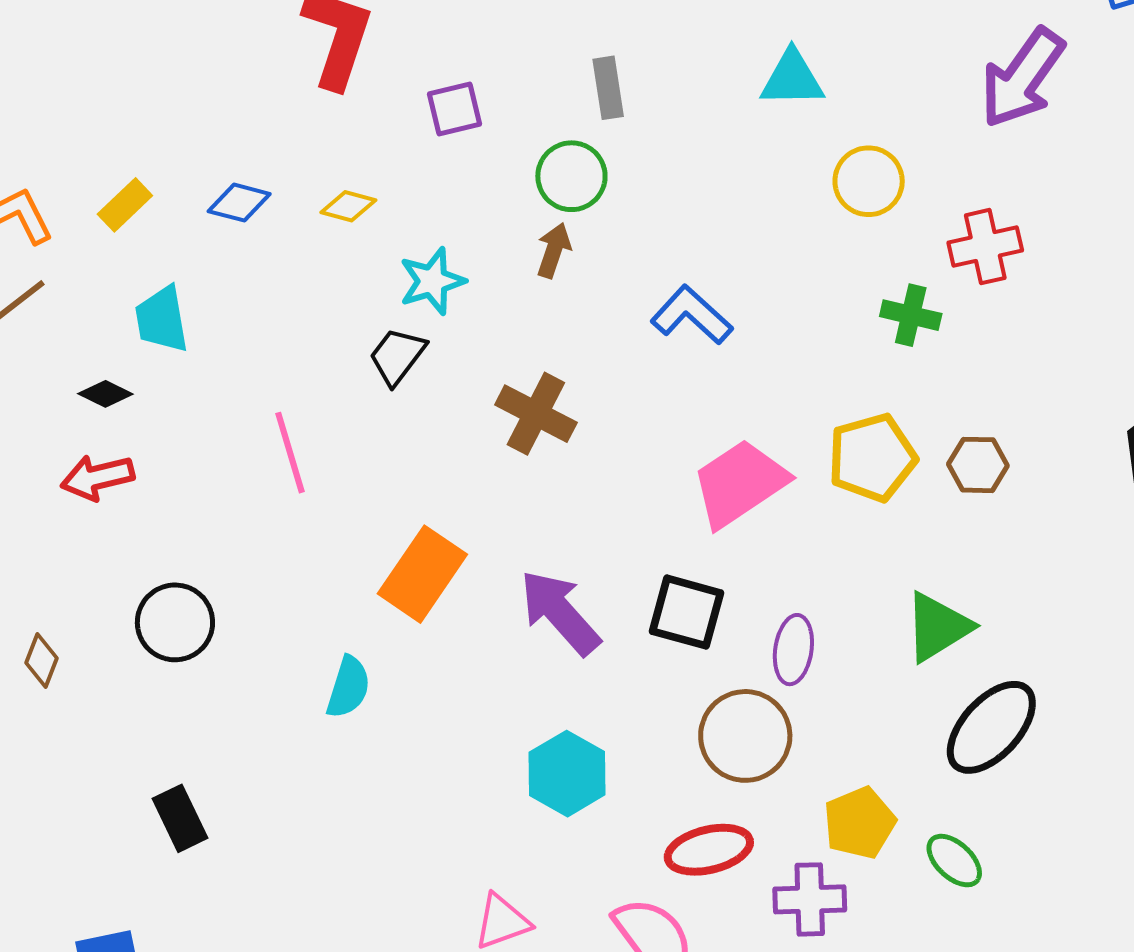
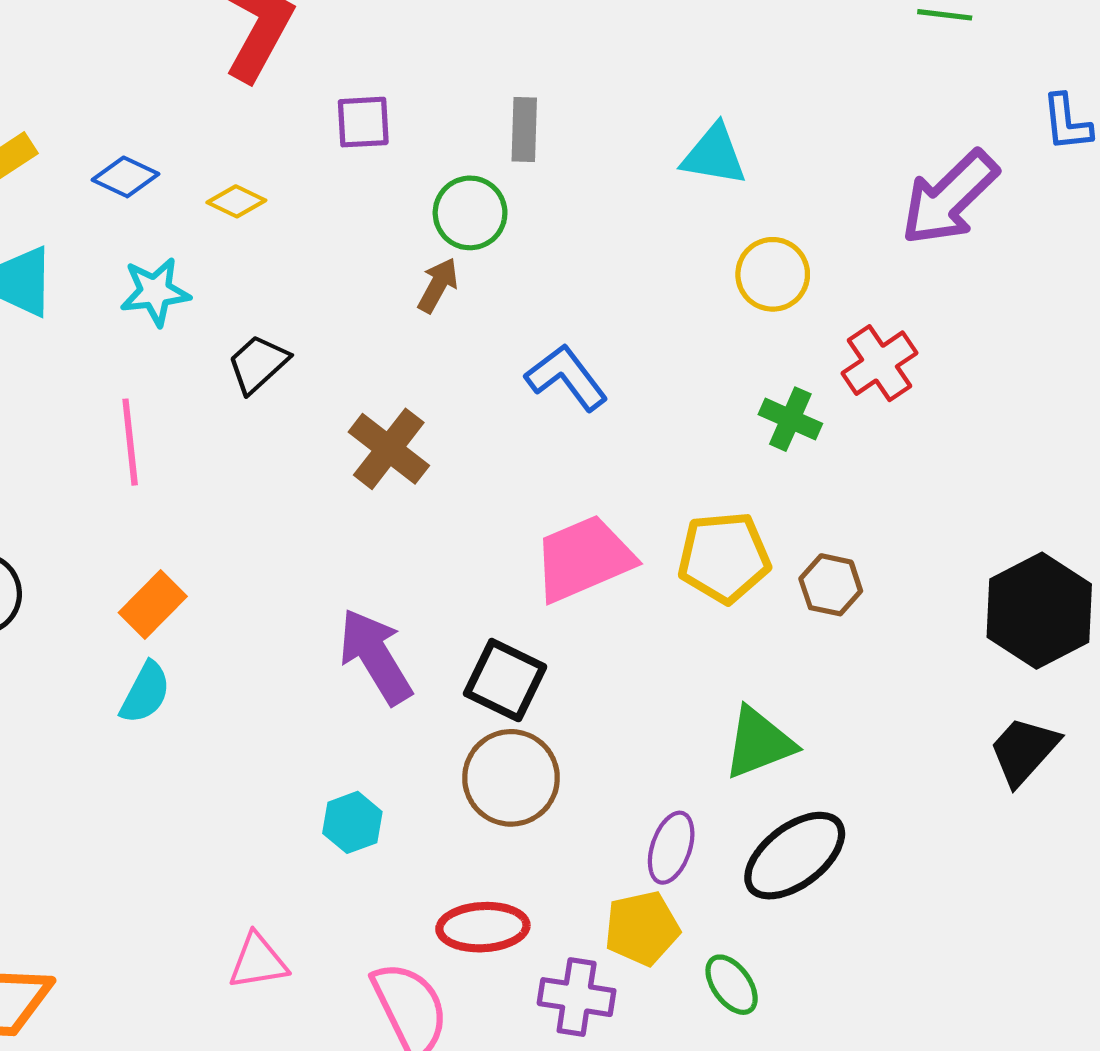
red cross: (985, 247) -> (880, 363), turned -32
cyan star: (432, 281) -> (155, 292), moved
orange rectangle: (422, 574) -> (153, 604), moved, size x0.7
purple ellipse: (793, 650) -> (671, 848), moved
brown circle: (745, 736) -> (511, 778), moved
cyan hexagon: (567, 774) -> (352, 822), size x0.7

